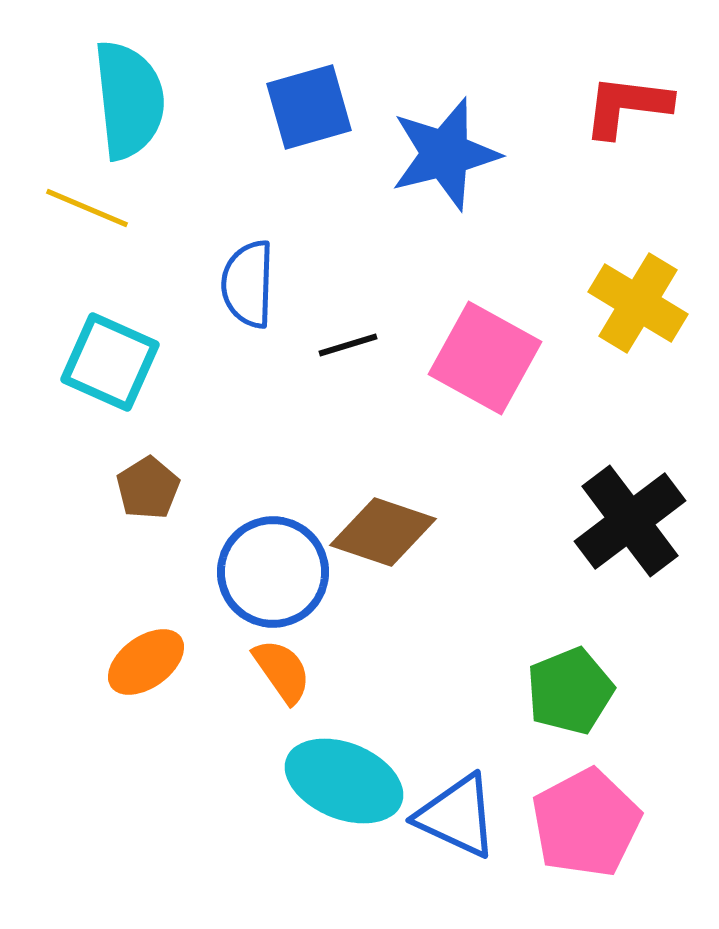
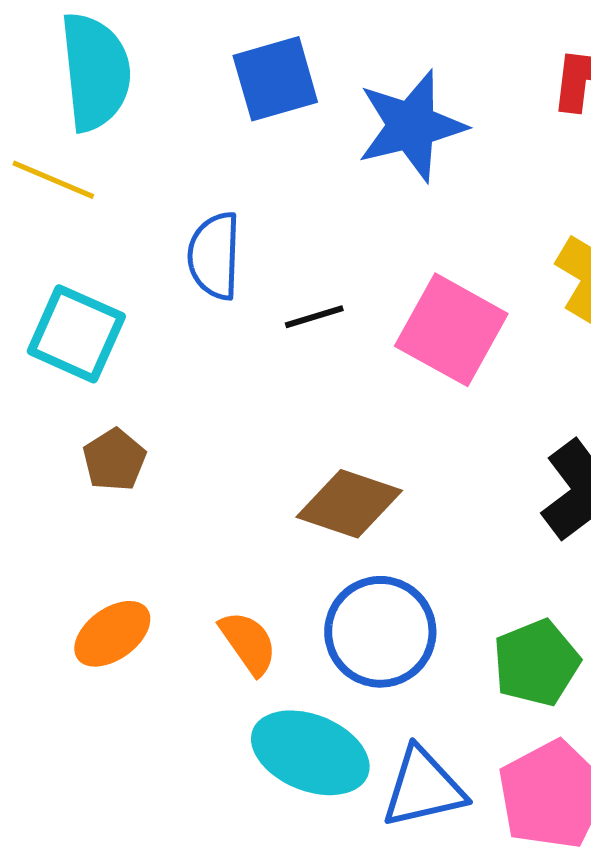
blue circle: (273, 572) -> (380, 632), moved
blue triangle: (457, 816) -> (423, 788), turned -38

